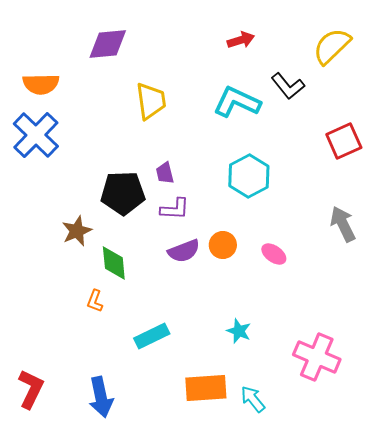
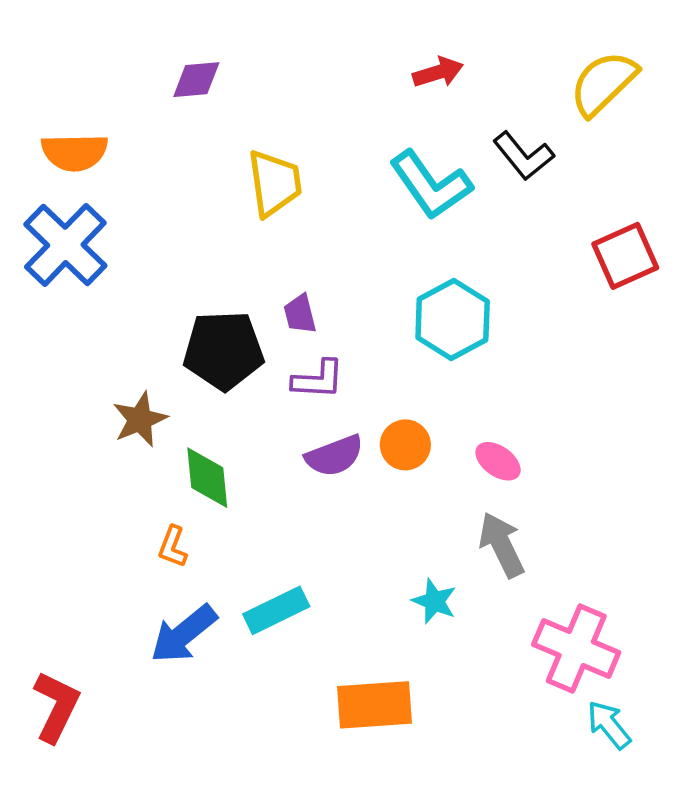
purple diamond: (108, 44) -> (196, 80), size x0.7
cyan L-shape: (237, 102) -> (431, 185), turned -150
gray arrow: (343, 224) -> (502, 545), moved
blue arrow: (101, 397) -> (184, 634), moved, turned 63
cyan arrow: (253, 399) -> (609, 725), moved

